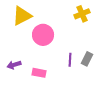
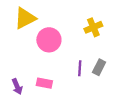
yellow cross: (82, 14) -> (93, 27), moved
purple arrow: (14, 65) -> (17, 87), moved, turned -96

